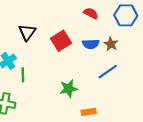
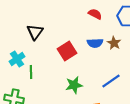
red square: (61, 41) -> (67, 51), moved
blue line: (108, 72) -> (111, 81), moved

